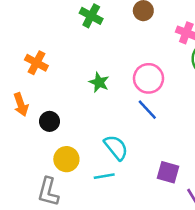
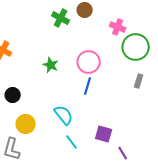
green cross: (91, 16) -> (61, 18), moved
blue line: (147, 110) -> (88, 86), turned 60
cyan line: (104, 176) -> (72, 142), moved, turned 63

